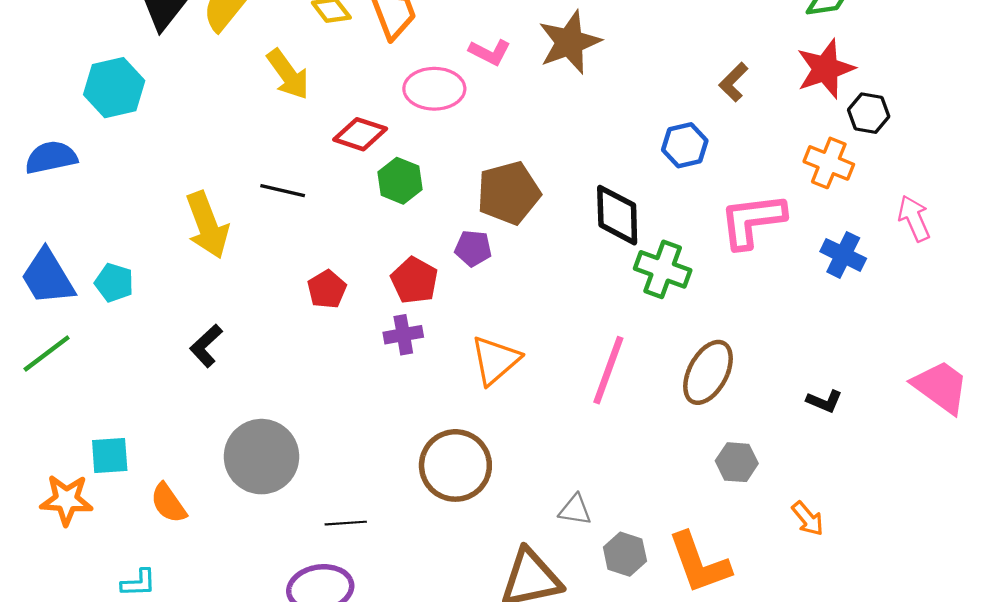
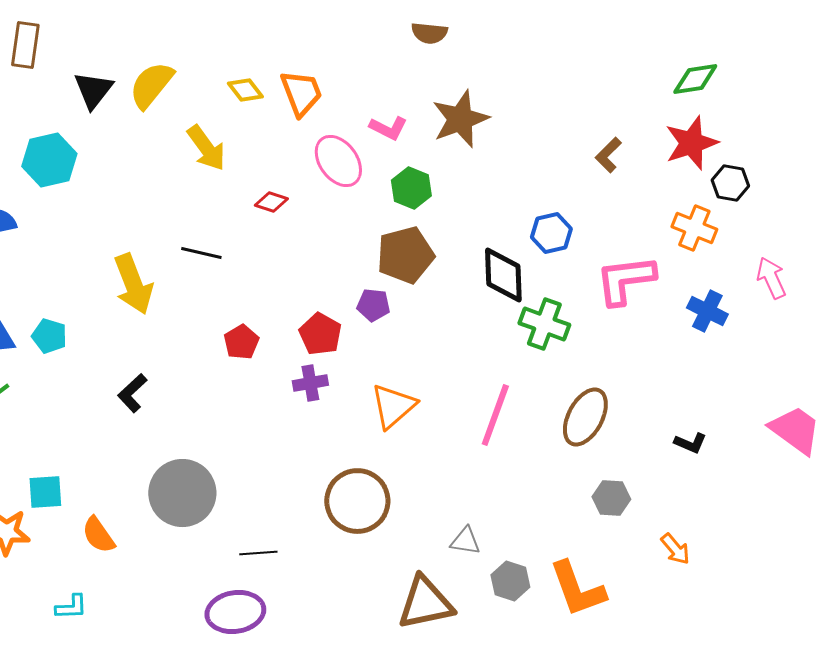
pink ellipse: (434, 89) -> (338, 161), turned 54
red diamond: (360, 134) -> (271, 202), size x0.7
blue hexagon: (685, 145) -> (551, 233), moved
green hexagon: (400, 181) -> (411, 188), moved

